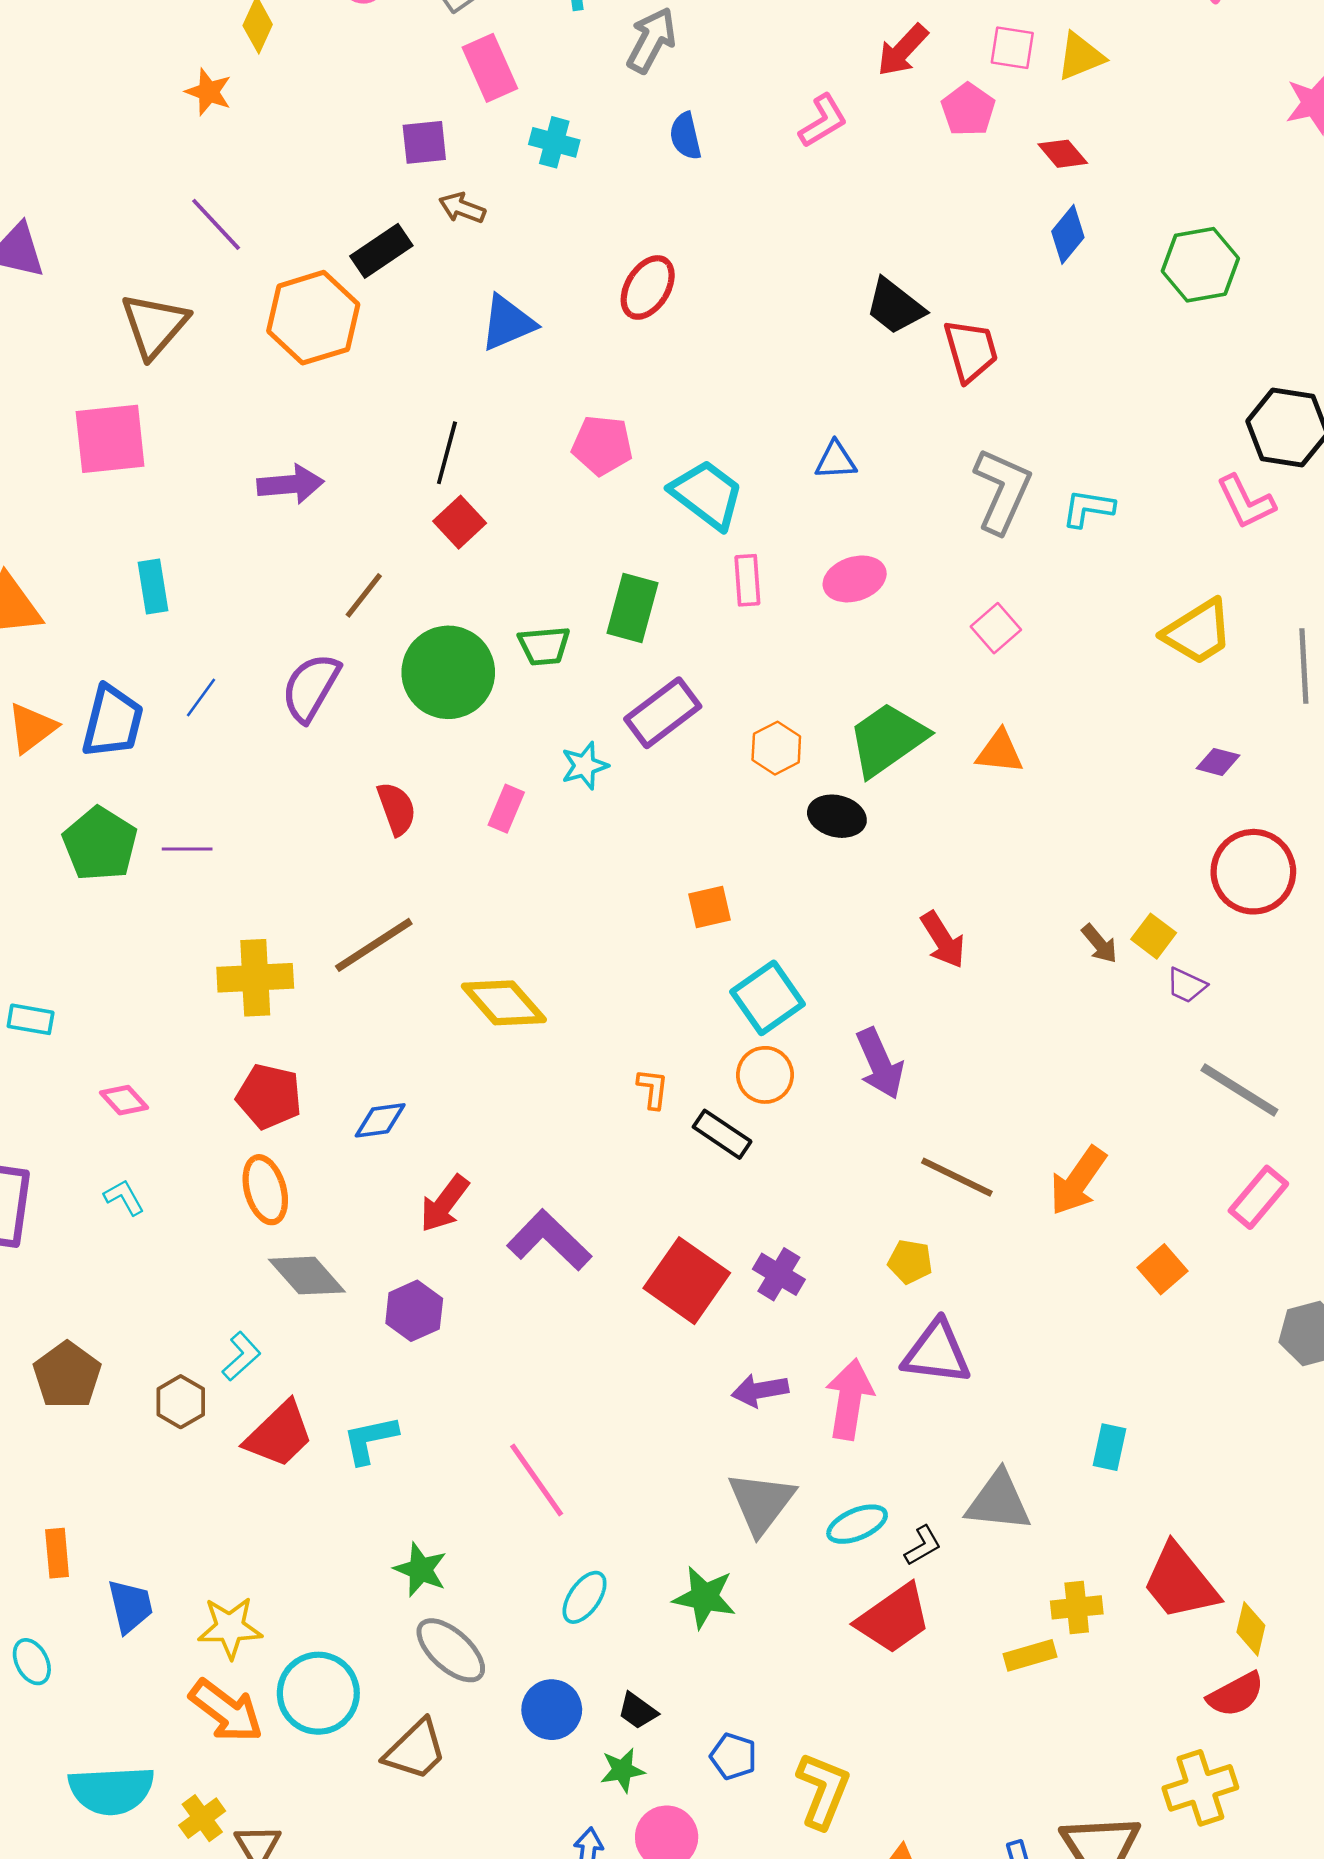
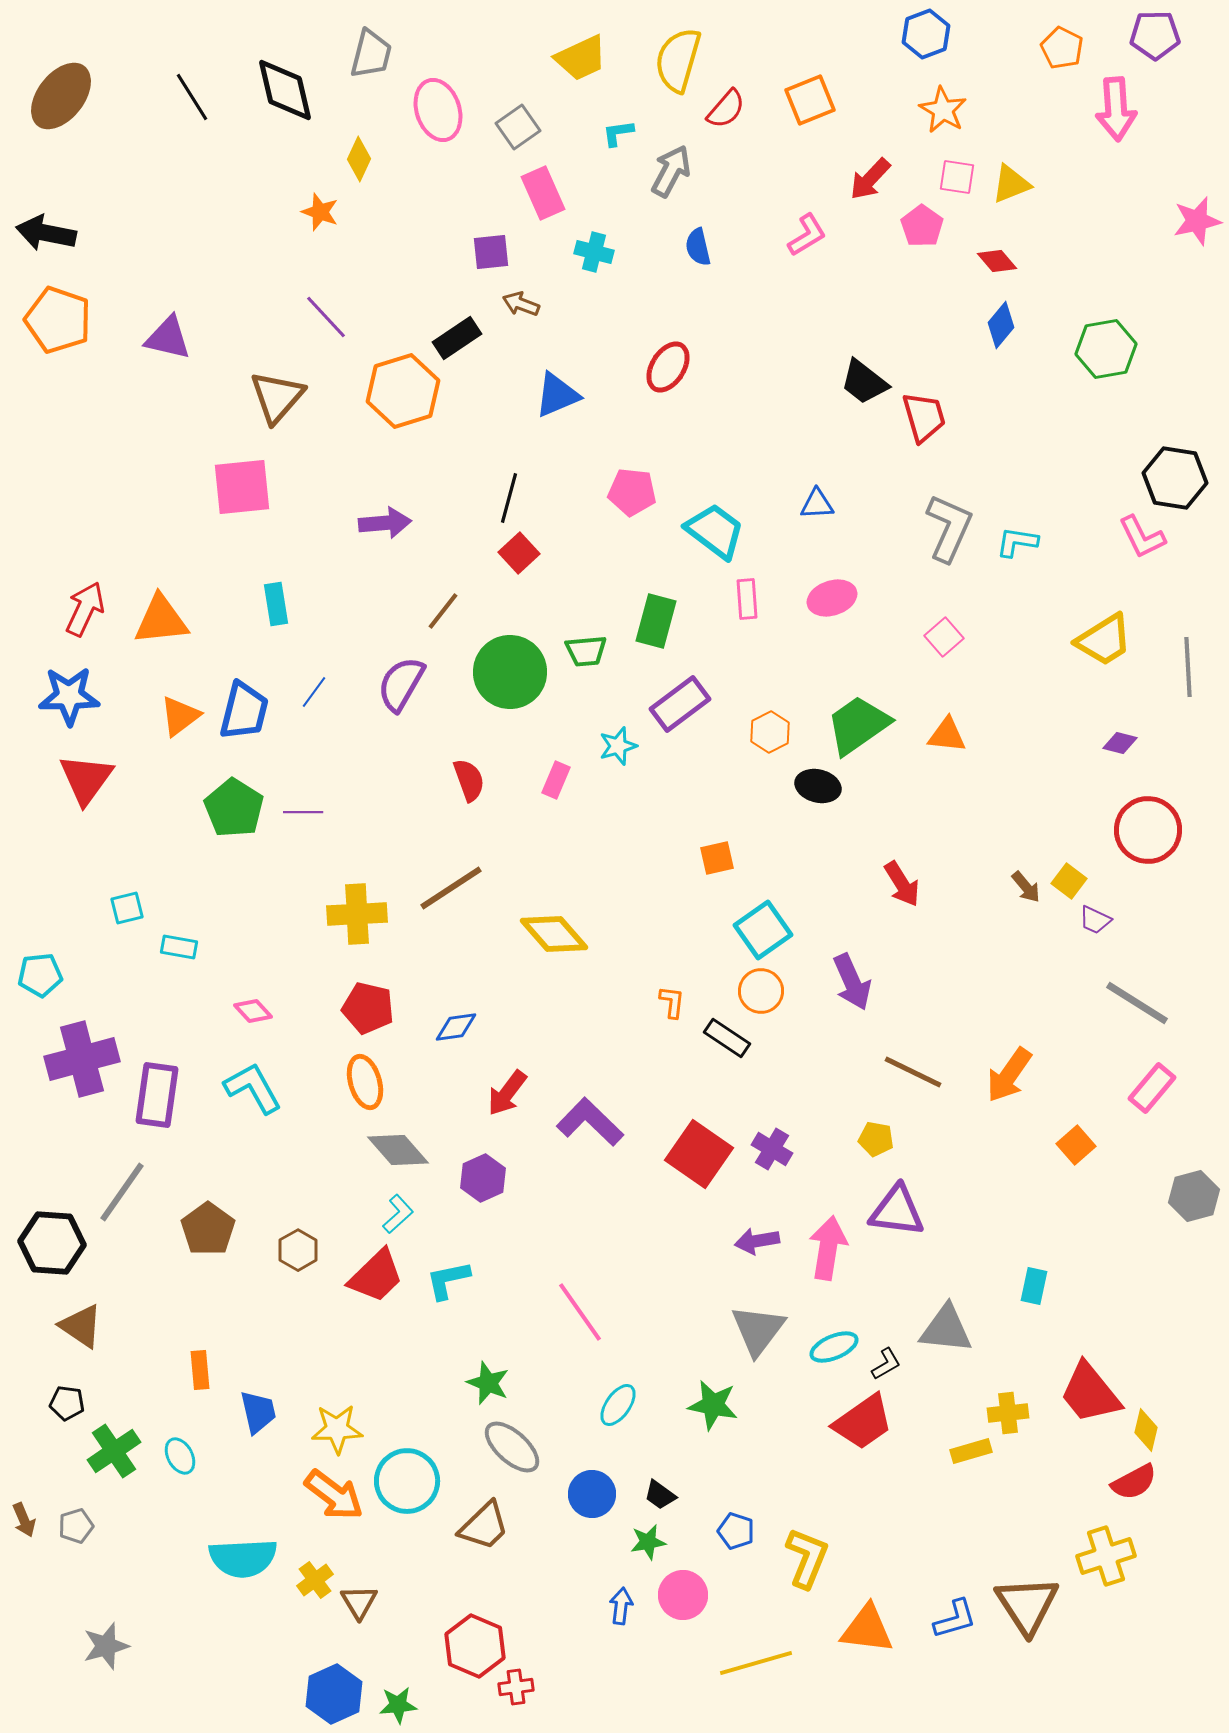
cyan L-shape: (124, 1197) -> (253, 1088), size x1.8
cyan L-shape: (241, 1356) -> (398, 1214), moved

